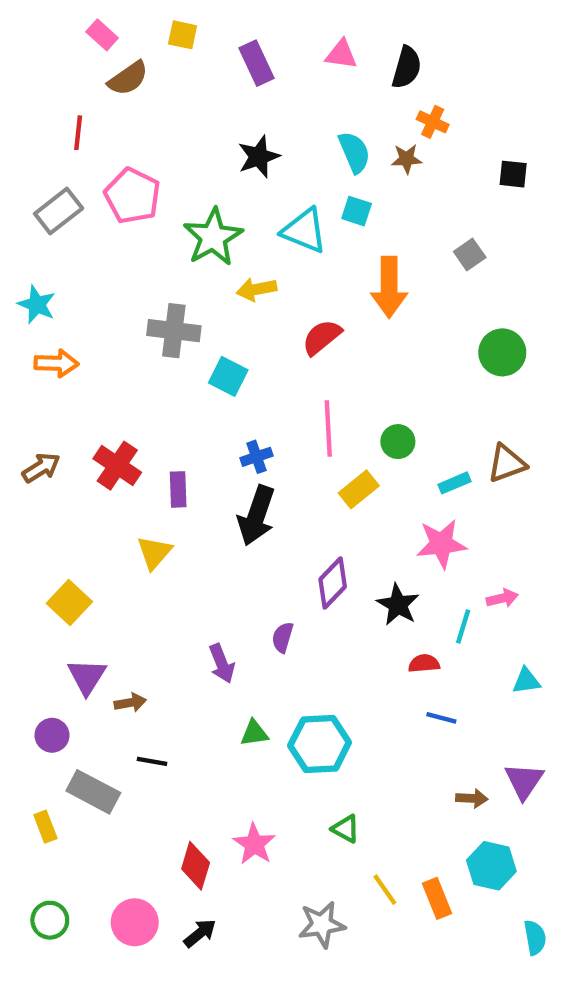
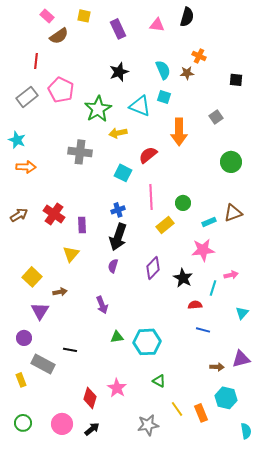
black semicircle: (407, 67) -> (187, 17), moved
cyan square: (228, 376) -> (123, 173), moved
purple semicircle: (283, 637) -> (113, 266), moved
cyan triangle: (526, 681) -> (242, 313), turned -40
brown arrow: (130, 703) -> (60, 292), moved
purple triangle: (524, 781) -> (241, 359), turned 42

